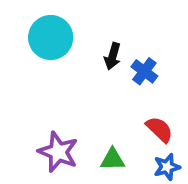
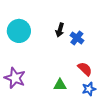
cyan circle: (51, 38) -> (19, 31), moved
purple star: (58, 152) -> (15, 78), moved

